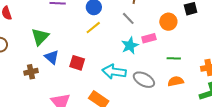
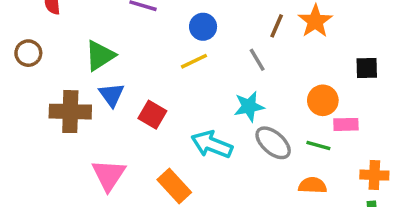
orange circle: (168, 22) -> (323, 100), moved
pink rectangle: (149, 38) -> (346, 124), moved
brown cross: (31, 72) -> (70, 112), size x1.6
gray ellipse: (144, 80) -> (273, 143), moved

